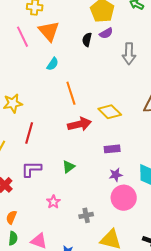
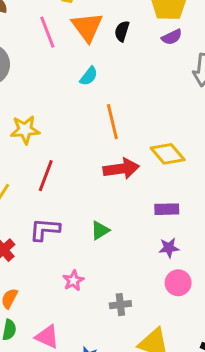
black semicircle: (87, 40) -> (122, 31), moved
pink circle: (124, 198) -> (178, 283), size x0.7

